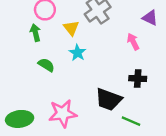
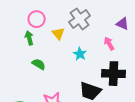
cyan star: (77, 53) -> (80, 54), moved
black cross: (138, 79) -> (114, 74), size x1.6

